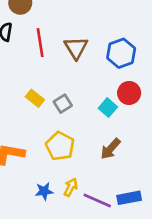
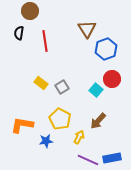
brown triangle: (76, 48) -> (87, 29), moved
yellow arrow: (71, 187) -> (79, 137), moved
blue star: (44, 191) -> (46, 141), moved

